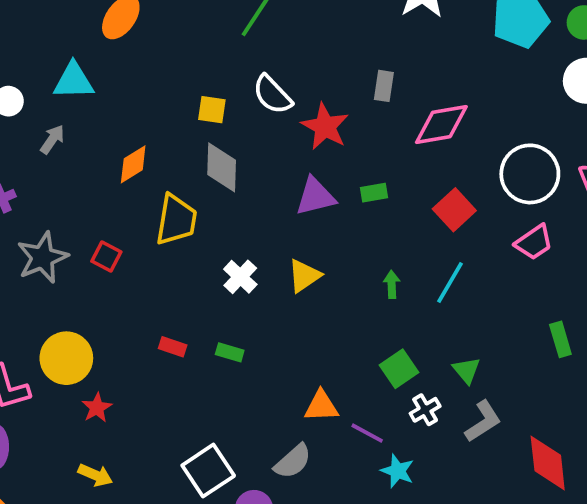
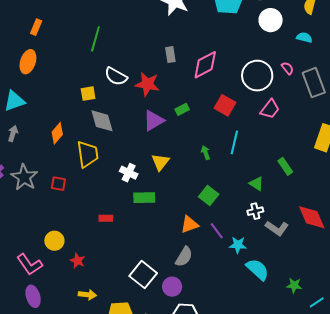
gray star: (42, 258) -> (24, 177), moved
green rectangle: (560, 339) -> (285, 166), moved
green rectangle: (230, 352) -> (144, 198), moved, size x1.5
yellow circle: (66, 358) -> (54, 241), size x0.7
green square: (399, 369) -> (209, 196), moved
white cross: (425, 410) -> (255, 211), moved, turned 35
gray L-shape: (483, 421) -> (277, 228), moved, turned 85
purple line: (367, 433) -> (217, 231), turned 42

